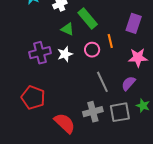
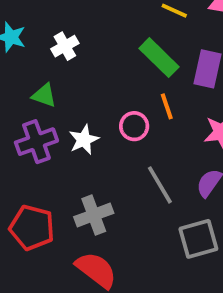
green rectangle: (88, 19) -> (159, 58), moved
green triangle: (67, 29) -> (44, 95), moved
gray cross: (93, 112) -> (94, 215), moved

